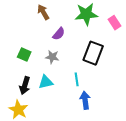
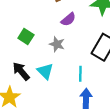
cyan triangle: (46, 82) -> (45, 71), turned 49
black arrow: (25, 85) -> (21, 71), turned 114

